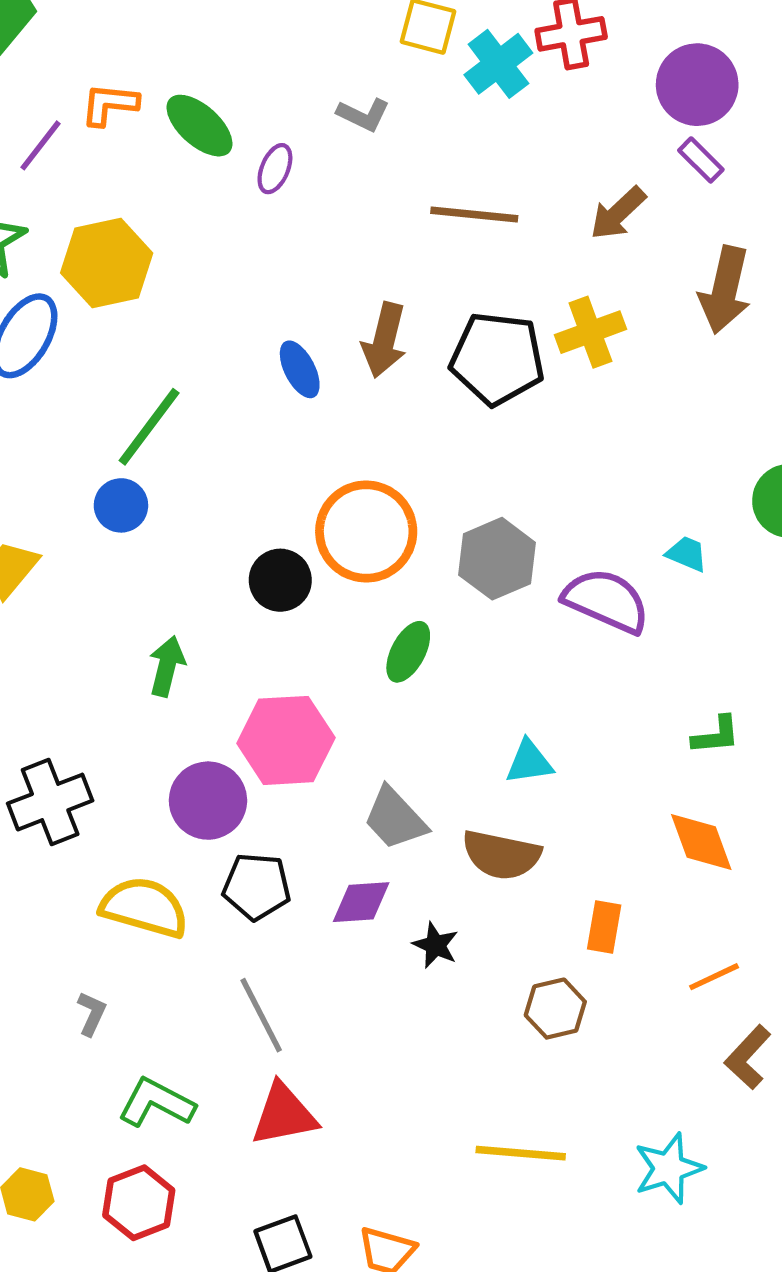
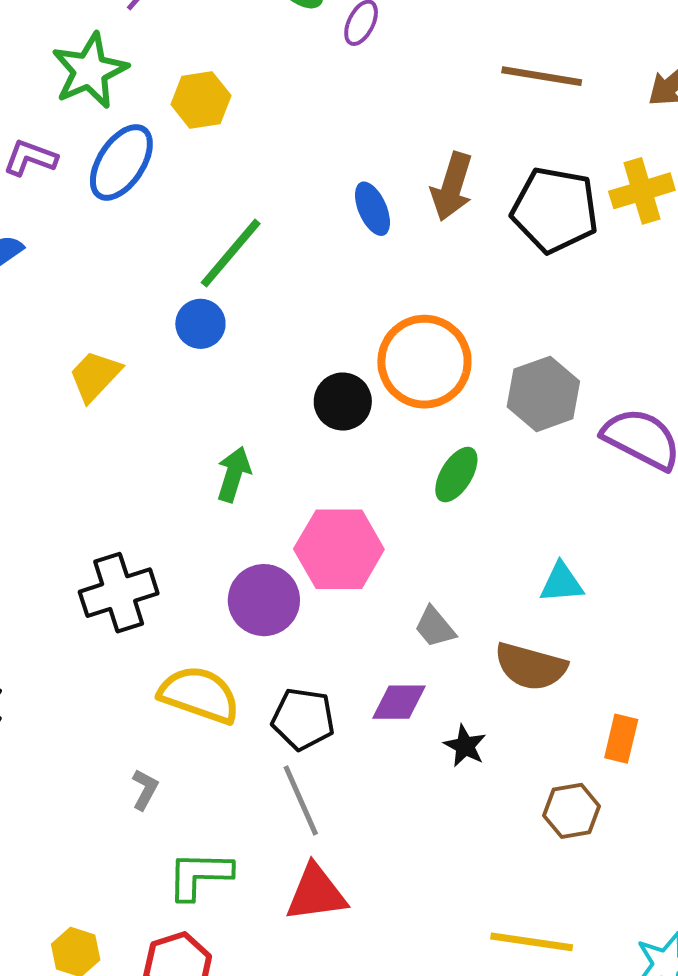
yellow hexagon: (107, 263) -> (201, 100), size x0.7
gray trapezoid: (395, 818) -> (435, 627), size x0.7
black pentagon: (257, 886) -> (303, 719), moved
green L-shape: (156, 1103) -> (199, 875), turned -30

